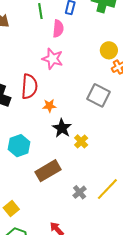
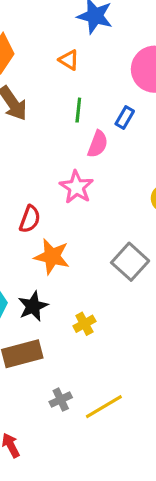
red semicircle: (29, 86) -> (30, 219), size x0.7
orange star: (49, 106) -> (52, 257), size x1.6
black star: (62, 128) -> (33, 306), moved

